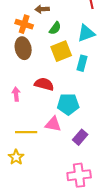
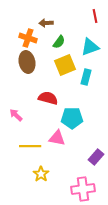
pink arrow: (16, 94) -> (16, 115), moved, turned -40
purple rectangle: (80, 137) -> (96, 157), moved
yellow star: (16, 157) -> (41, 174), moved

